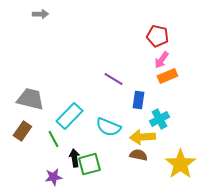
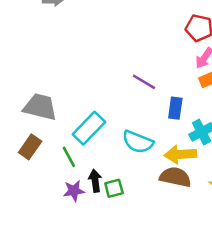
brown semicircle: (138, 155) -> (175, 177), size x1.4
green square: (89, 164) -> (114, 188), size x0.7
purple star: (53, 177) -> (74, 191), moved

